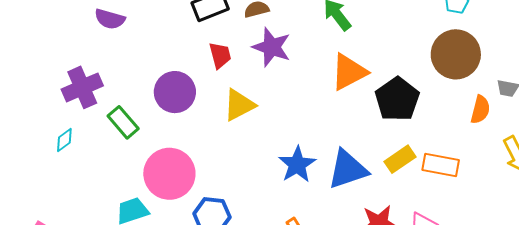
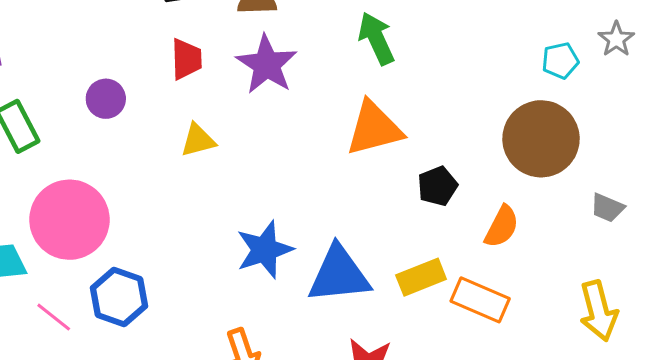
purple circle: (175, 92) -> (106, 99), size x0.6
black pentagon: (397, 99) -> (437, 186), size x0.6
yellow triangle: (239, 105) -> (198, 140), size x0.7
orange semicircle: (480, 110) -> (502, 227), moved

